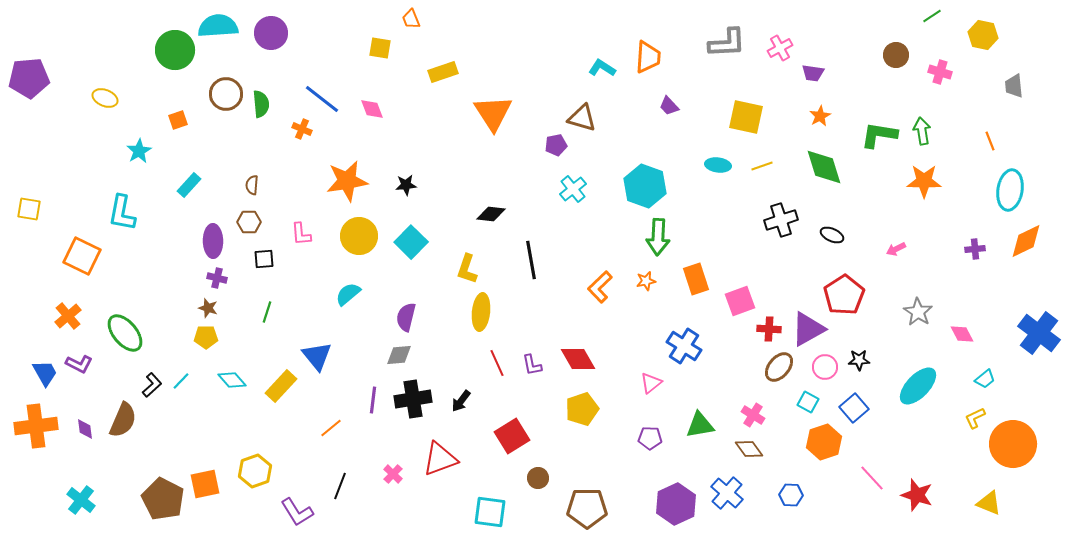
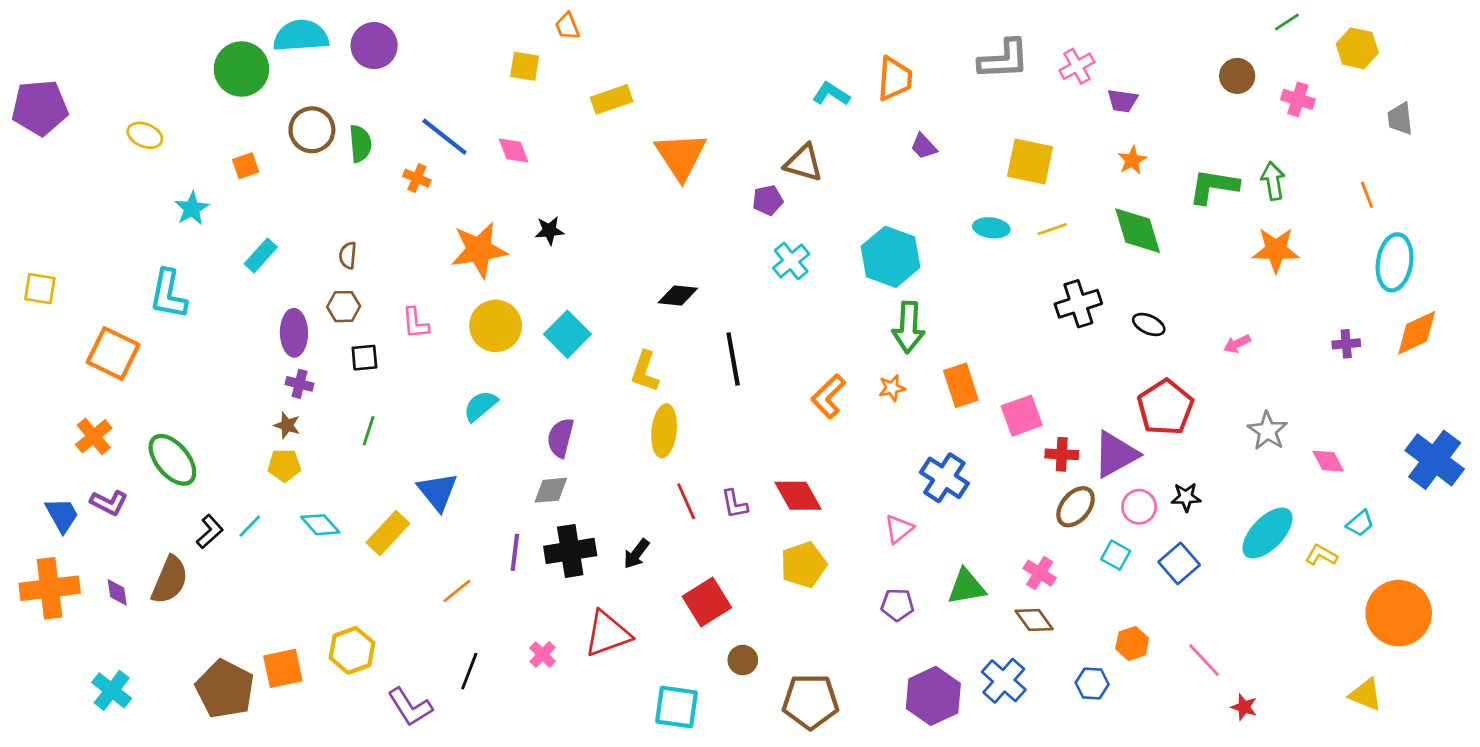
black star: (406, 185) -> (549, 231), moved
yellow L-shape: (975, 418) -> (1321, 555), moved, turned 55
orange hexagon: (824, 442) -> (1132, 643), moved, size x0.7
red star: (917, 495) -> (1244, 707), moved, size x0.6

